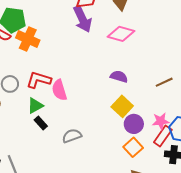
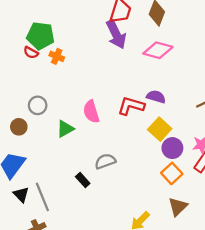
orange cross: (28, 39) -> (57, 56), size x0.6
red L-shape: (39, 80) -> (131, 106), moved
black rectangle: (41, 123) -> (83, 180), moved

